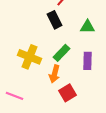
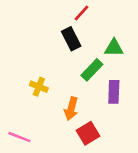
green rectangle: (62, 53) -> (92, 70), moved
yellow cross: (30, 57) -> (39, 87), size x0.6

